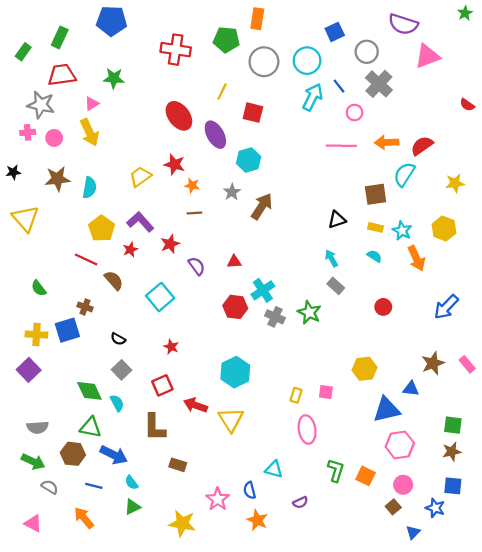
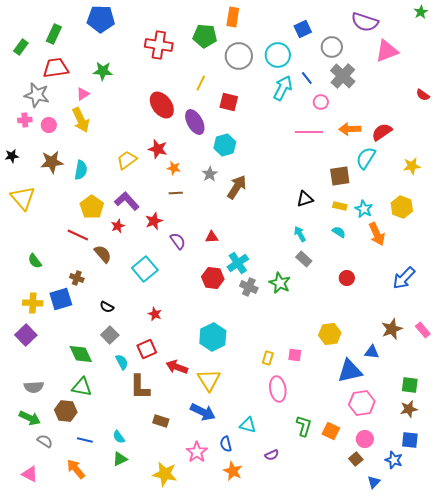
cyan semicircle: (117, 403) -> (122, 362), moved
blue arrow: (114, 455) -> (203, 412), moved

